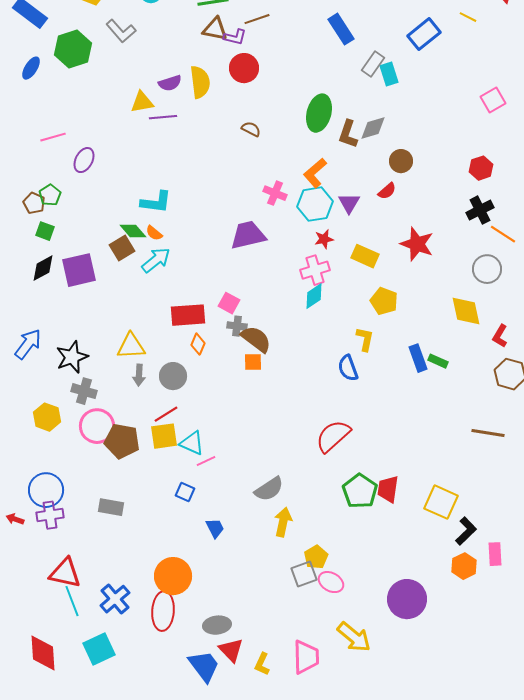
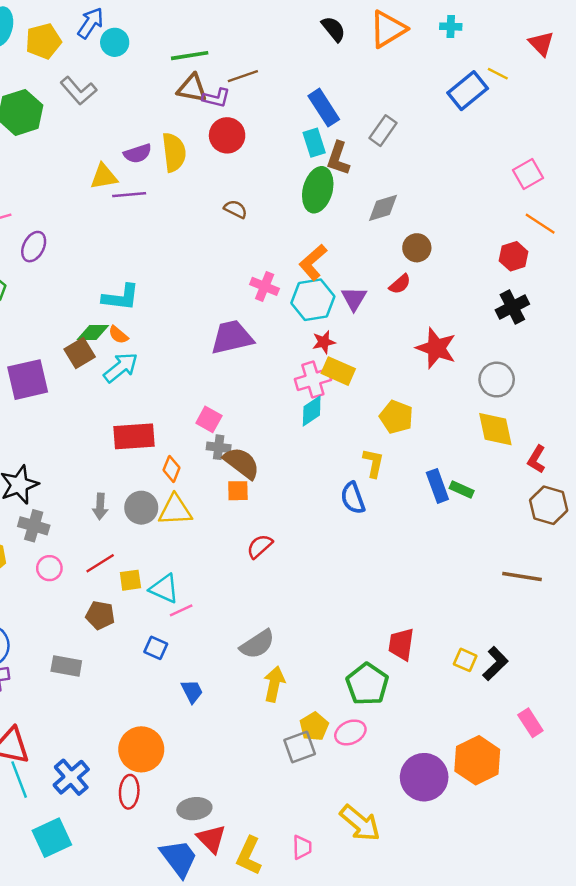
blue rectangle: (341, 29) -> (324, 108), moved
blue rectangle: (424, 34) -> (468, 91), moved
cyan rectangle: (389, 74) -> (314, 143), moved
brown L-shape: (348, 134) -> (338, 158), moved
green diamond: (133, 231) -> (93, 332), turned -48
orange line: (503, 234) -> (540, 224), moved
yellow rectangle: (365, 256) -> (338, 371), moved
gray circle: (487, 269) -> (497, 380), moved
red rectangle: (188, 315) -> (134, 436), moved
yellow triangle: (131, 346) -> (175, 510), moved
red line: (166, 414) -> (100, 563), moved
pink circle: (97, 426) -> (49, 568), size x0.6
yellow square: (164, 436) -> (130, 580), size x0.7
red semicircle: (333, 436) -> (260, 546), moved, size x0.6
brown pentagon: (122, 441) -> (100, 615), moved, size x0.7
green pentagon: (360, 491) -> (367, 684), moved
yellow square: (441, 502) -> (465, 660), size x0.6
black L-shape: (466, 531) -> (495, 664), moved
pink rectangle: (495, 554) -> (530, 723), turned -30
orange hexagon: (464, 566) -> (477, 760), moved, size x1.5
pink ellipse: (331, 582) -> (350, 732), moved, turned -55
red ellipse: (163, 611) -> (129, 792), size x0.7
pink trapezoid: (306, 657) -> (302, 847), size x0.6
yellow L-shape: (262, 664) -> (249, 856), size x1.4

